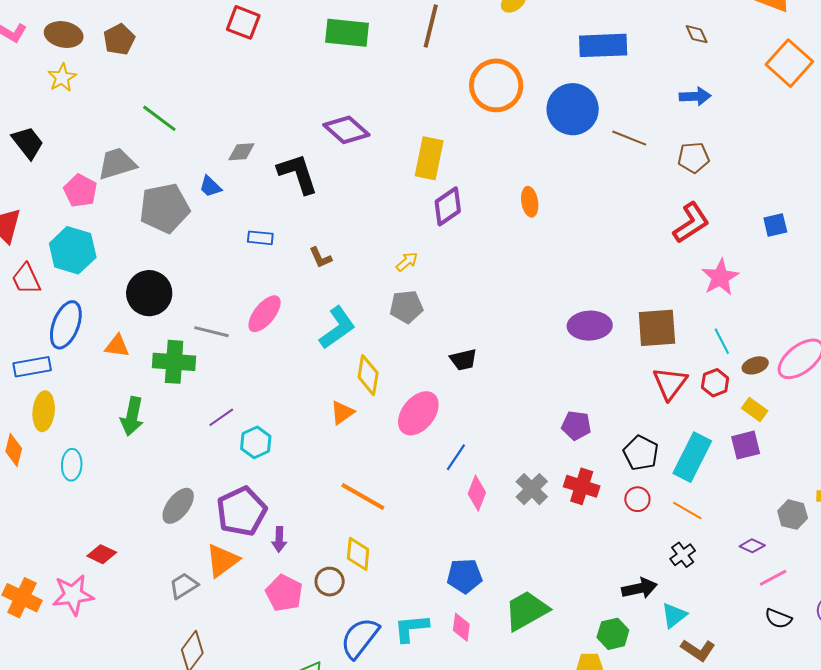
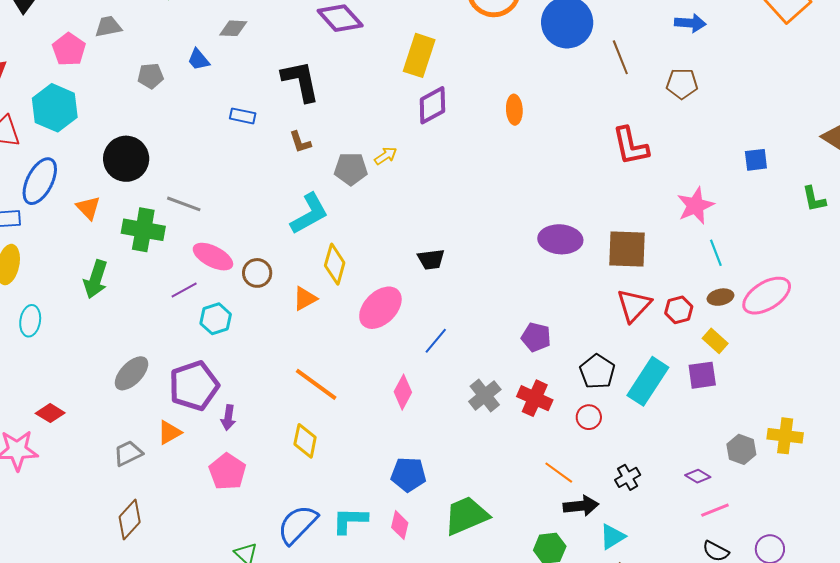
brown line: (629, 138) -> (620, 57), turned 40
gray trapezoid: (117, 164) -> (108, 27), size x0.7
black L-shape: (298, 174) -> (301, 81), moved
gray pentagon: (164, 208) -> (151, 76), size x0.5
red L-shape: (691, 223) -> (631, 146), moved, turned 105
gray pentagon: (406, 307) -> (351, 169), moved
pink ellipse: (265, 314) -> (213, 257), moved, turned 72
cyan line: (722, 341) -> (716, 253), moved
orange triangle: (117, 346) -> (88, 208), turned 32
blue line: (456, 457) -> (436, 341), moved
pink diamond: (477, 493) -> (403, 392), moved
orange line: (687, 510) -> (559, 473), moved
orange triangle: (222, 560) -> (169, 432), size x0.7
brown circle: (330, 582) -> (257, 273), moved

